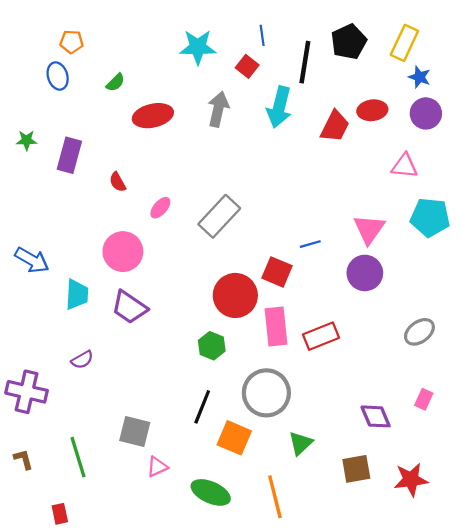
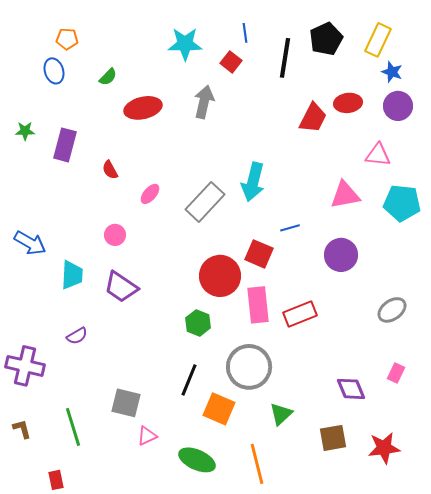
cyan arrow: (279, 107) -> (253, 182), moved
pink triangle: (369, 229) -> (345, 195), moved, turned 44
pink circle: (123, 252) -> (115, 235), size x0.6

